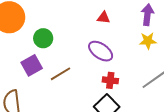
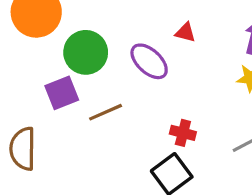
green circle: (43, 38) -> (86, 52), size x1.4
purple ellipse: (101, 51) -> (149, 61), moved

